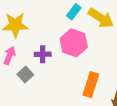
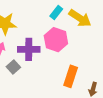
purple cross: (43, 54) -> (29, 49), size x1.5

